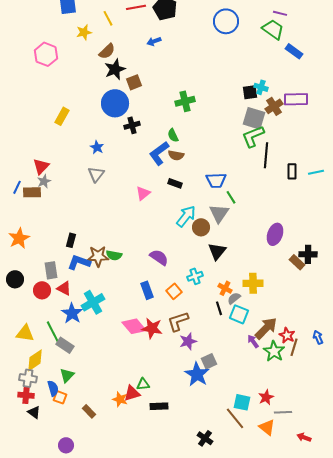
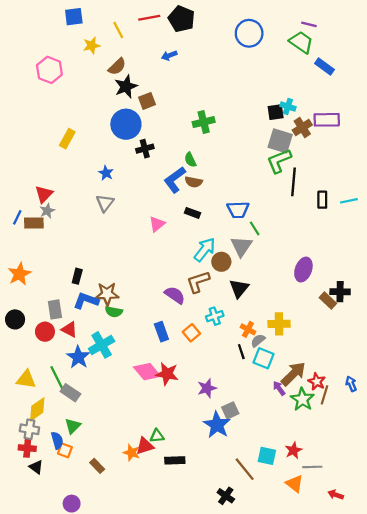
green semicircle: (114, 255) -> (114, 312), moved
brown L-shape: (178, 321) -> (198, 282), moved
brown line: (235, 418) -> (245, 469), moved

